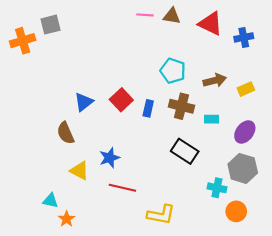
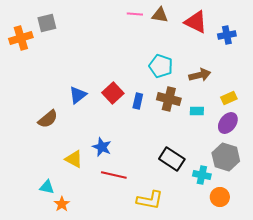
yellow rectangle: (246, 89) -> (229, 98), moved
brown semicircle: (66, 133) -> (48, 119), moved, turned -105
black rectangle: (185, 151) -> (172, 159), moved
blue star: (110, 158) -> (102, 147), turned -30

